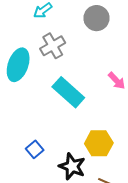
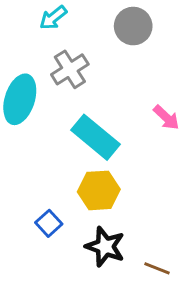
yellow hexagon: (99, 143) -> (99, 190), moved

